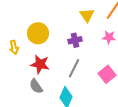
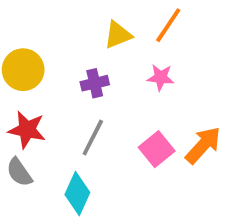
yellow triangle: (87, 15) -> (118, 35), turned 42

